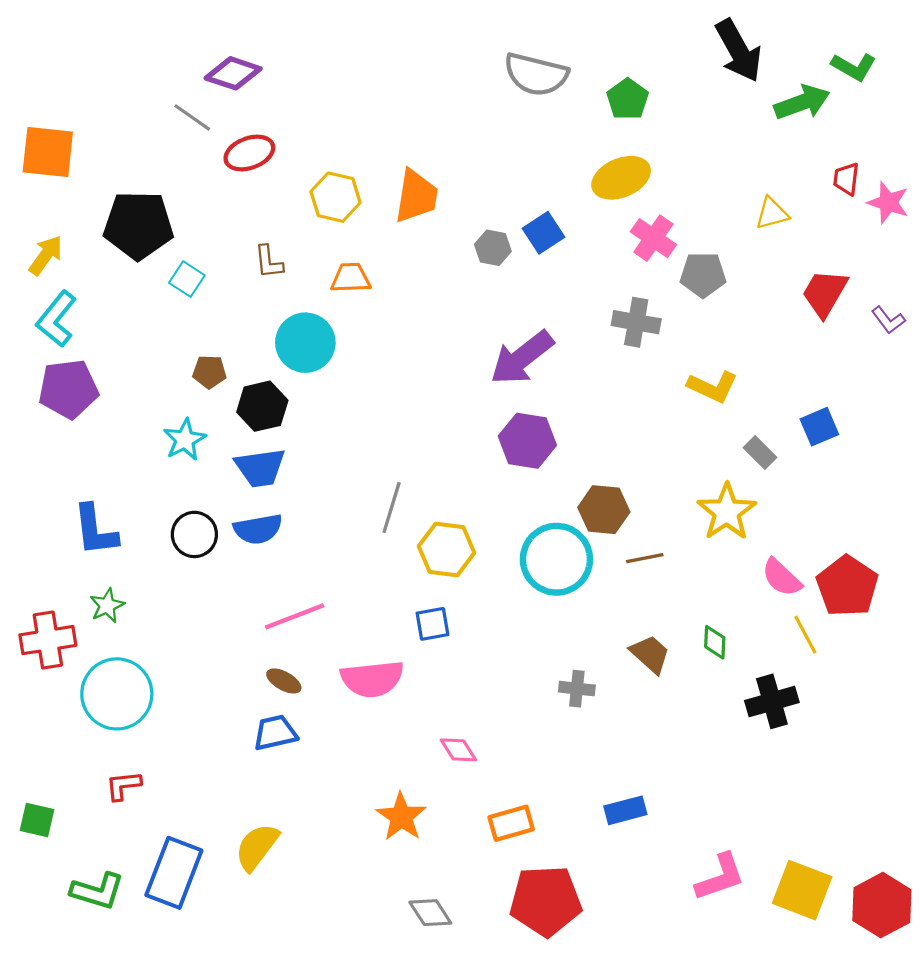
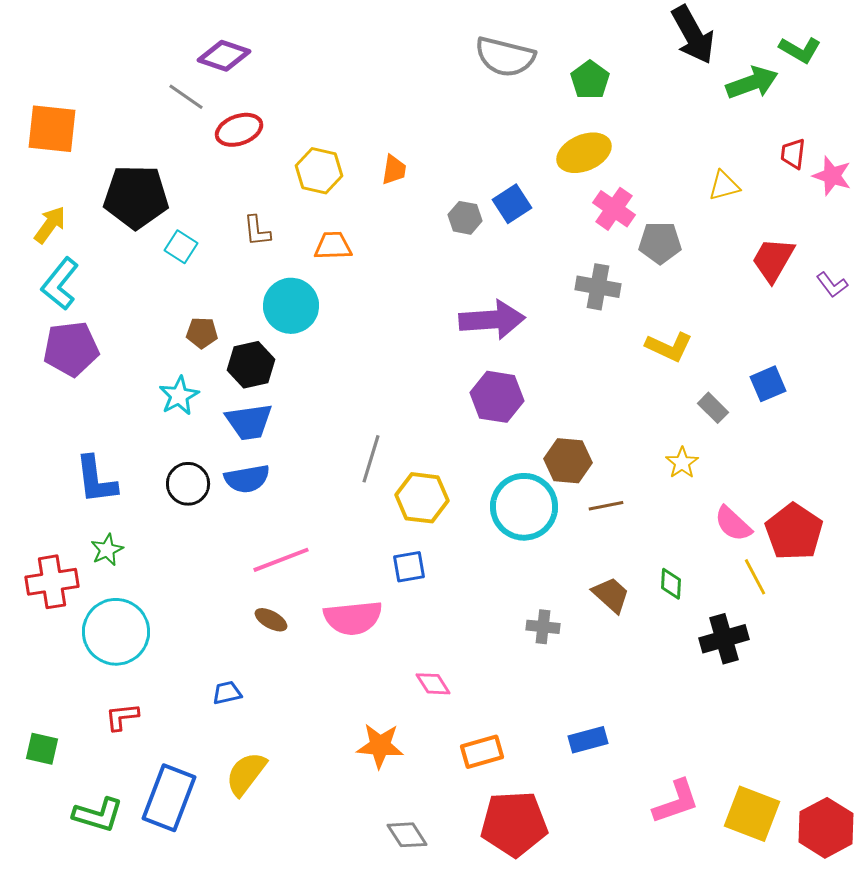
orange trapezoid: (416, 196) -> (394, 170), size x0.6
purple arrow: (522, 358) -> (492, 320), turned -146
yellow star: (727, 512) -> (682, 463), size x0.6
blue trapezoid: (275, 733) -> (227, 693), moved, size x0.7
orange star: (401, 817) -> (380, 746), turned -30

